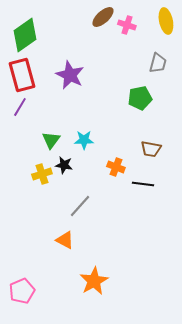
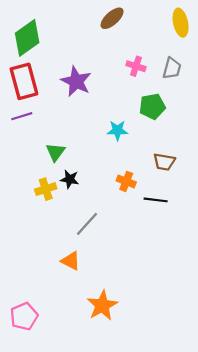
pink cross: (127, 25) -> (136, 66), moved
purple line: (20, 107) -> (22, 116), turned 42
cyan star: (84, 140) -> (117, 130), moved

